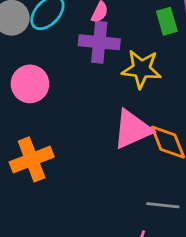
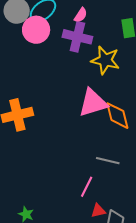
pink circle: (30, 84) -> (36, 30), moved

